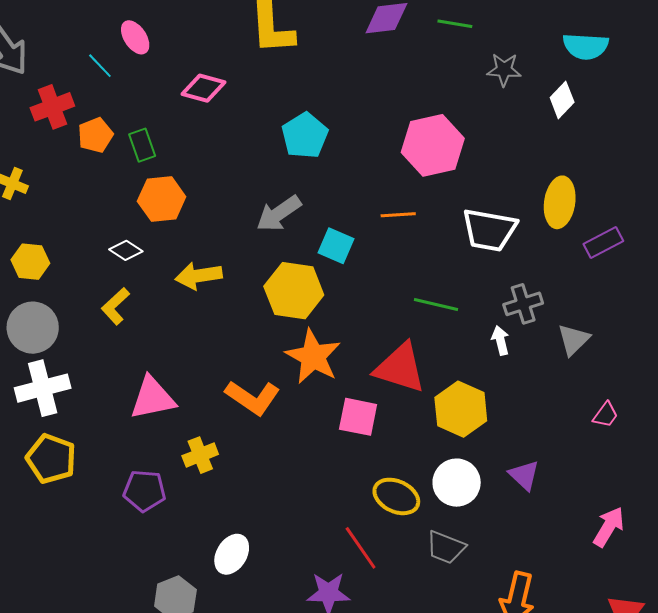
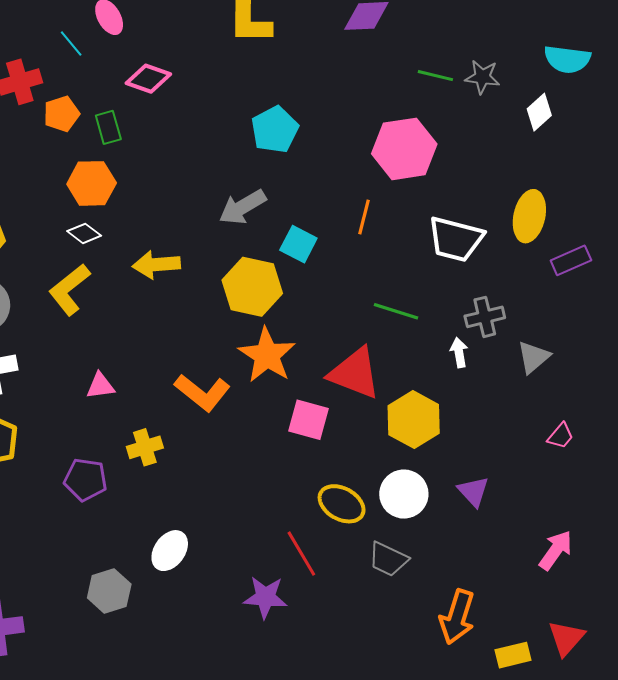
green line: (455, 24) -> (435, 76), moved
pink diamond: (204, 88) -> (148, 79), moved
orange hexagon: (162, 199) -> (92, 183), moved
orange line: (398, 215) -> (364, 217), turned -76
yellow L-shape: (115, 306) -> (69, 290), size x1.4
pink triangle: (152, 398) -> (100, 386), size x0.6

